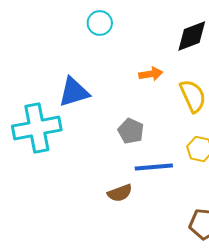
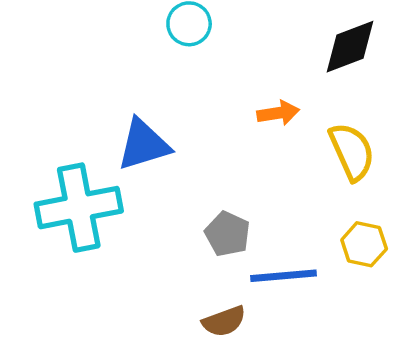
gray pentagon: (131, 131) -> (228, 234), moved

